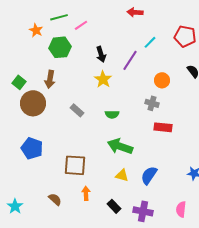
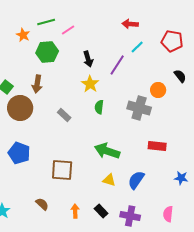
red arrow: (135, 12) -> (130, 24), moved
orange circle: (162, 80) -> (158, 90), moved
gray cross: (152, 103) -> (139, 108), size x1.6
green semicircle: (112, 114) -> (99, 107), moved, turned 96
red rectangle: (163, 127) -> (157, 146), moved
orange arrow: (86, 193) -> (75, 211), moved

